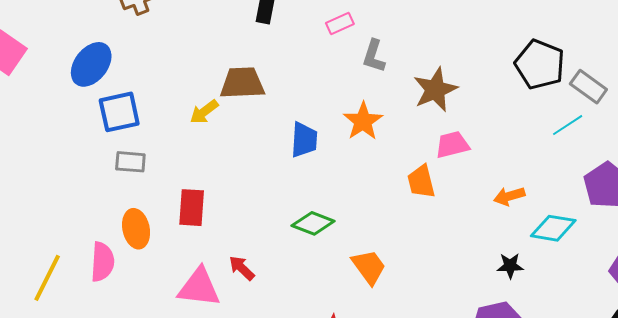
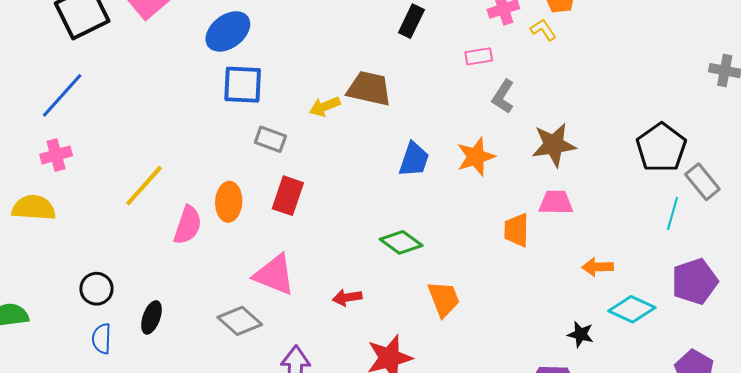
cyan line: (568, 125) -> (672, 213), turned -56
gray rectangle: (130, 162) -> (270, 139), moved
red arrow: (242, 268) -> (347, 297), moved, turned -68
yellow line: (47, 278) -> (144, 186), moved

